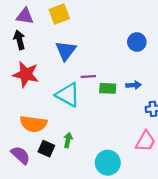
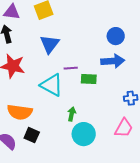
blue arrow: (134, 85) -> (113, 61), moved, size x1.6
green arrow: (68, 140) -> (72, 114), moved
cyan circle: (108, 163) -> (84, 134), moved

